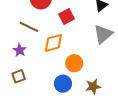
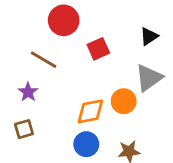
orange diamond: (53, 43) -> (90, 111), moved
orange circle: (74, 63) -> (124, 101), moved

